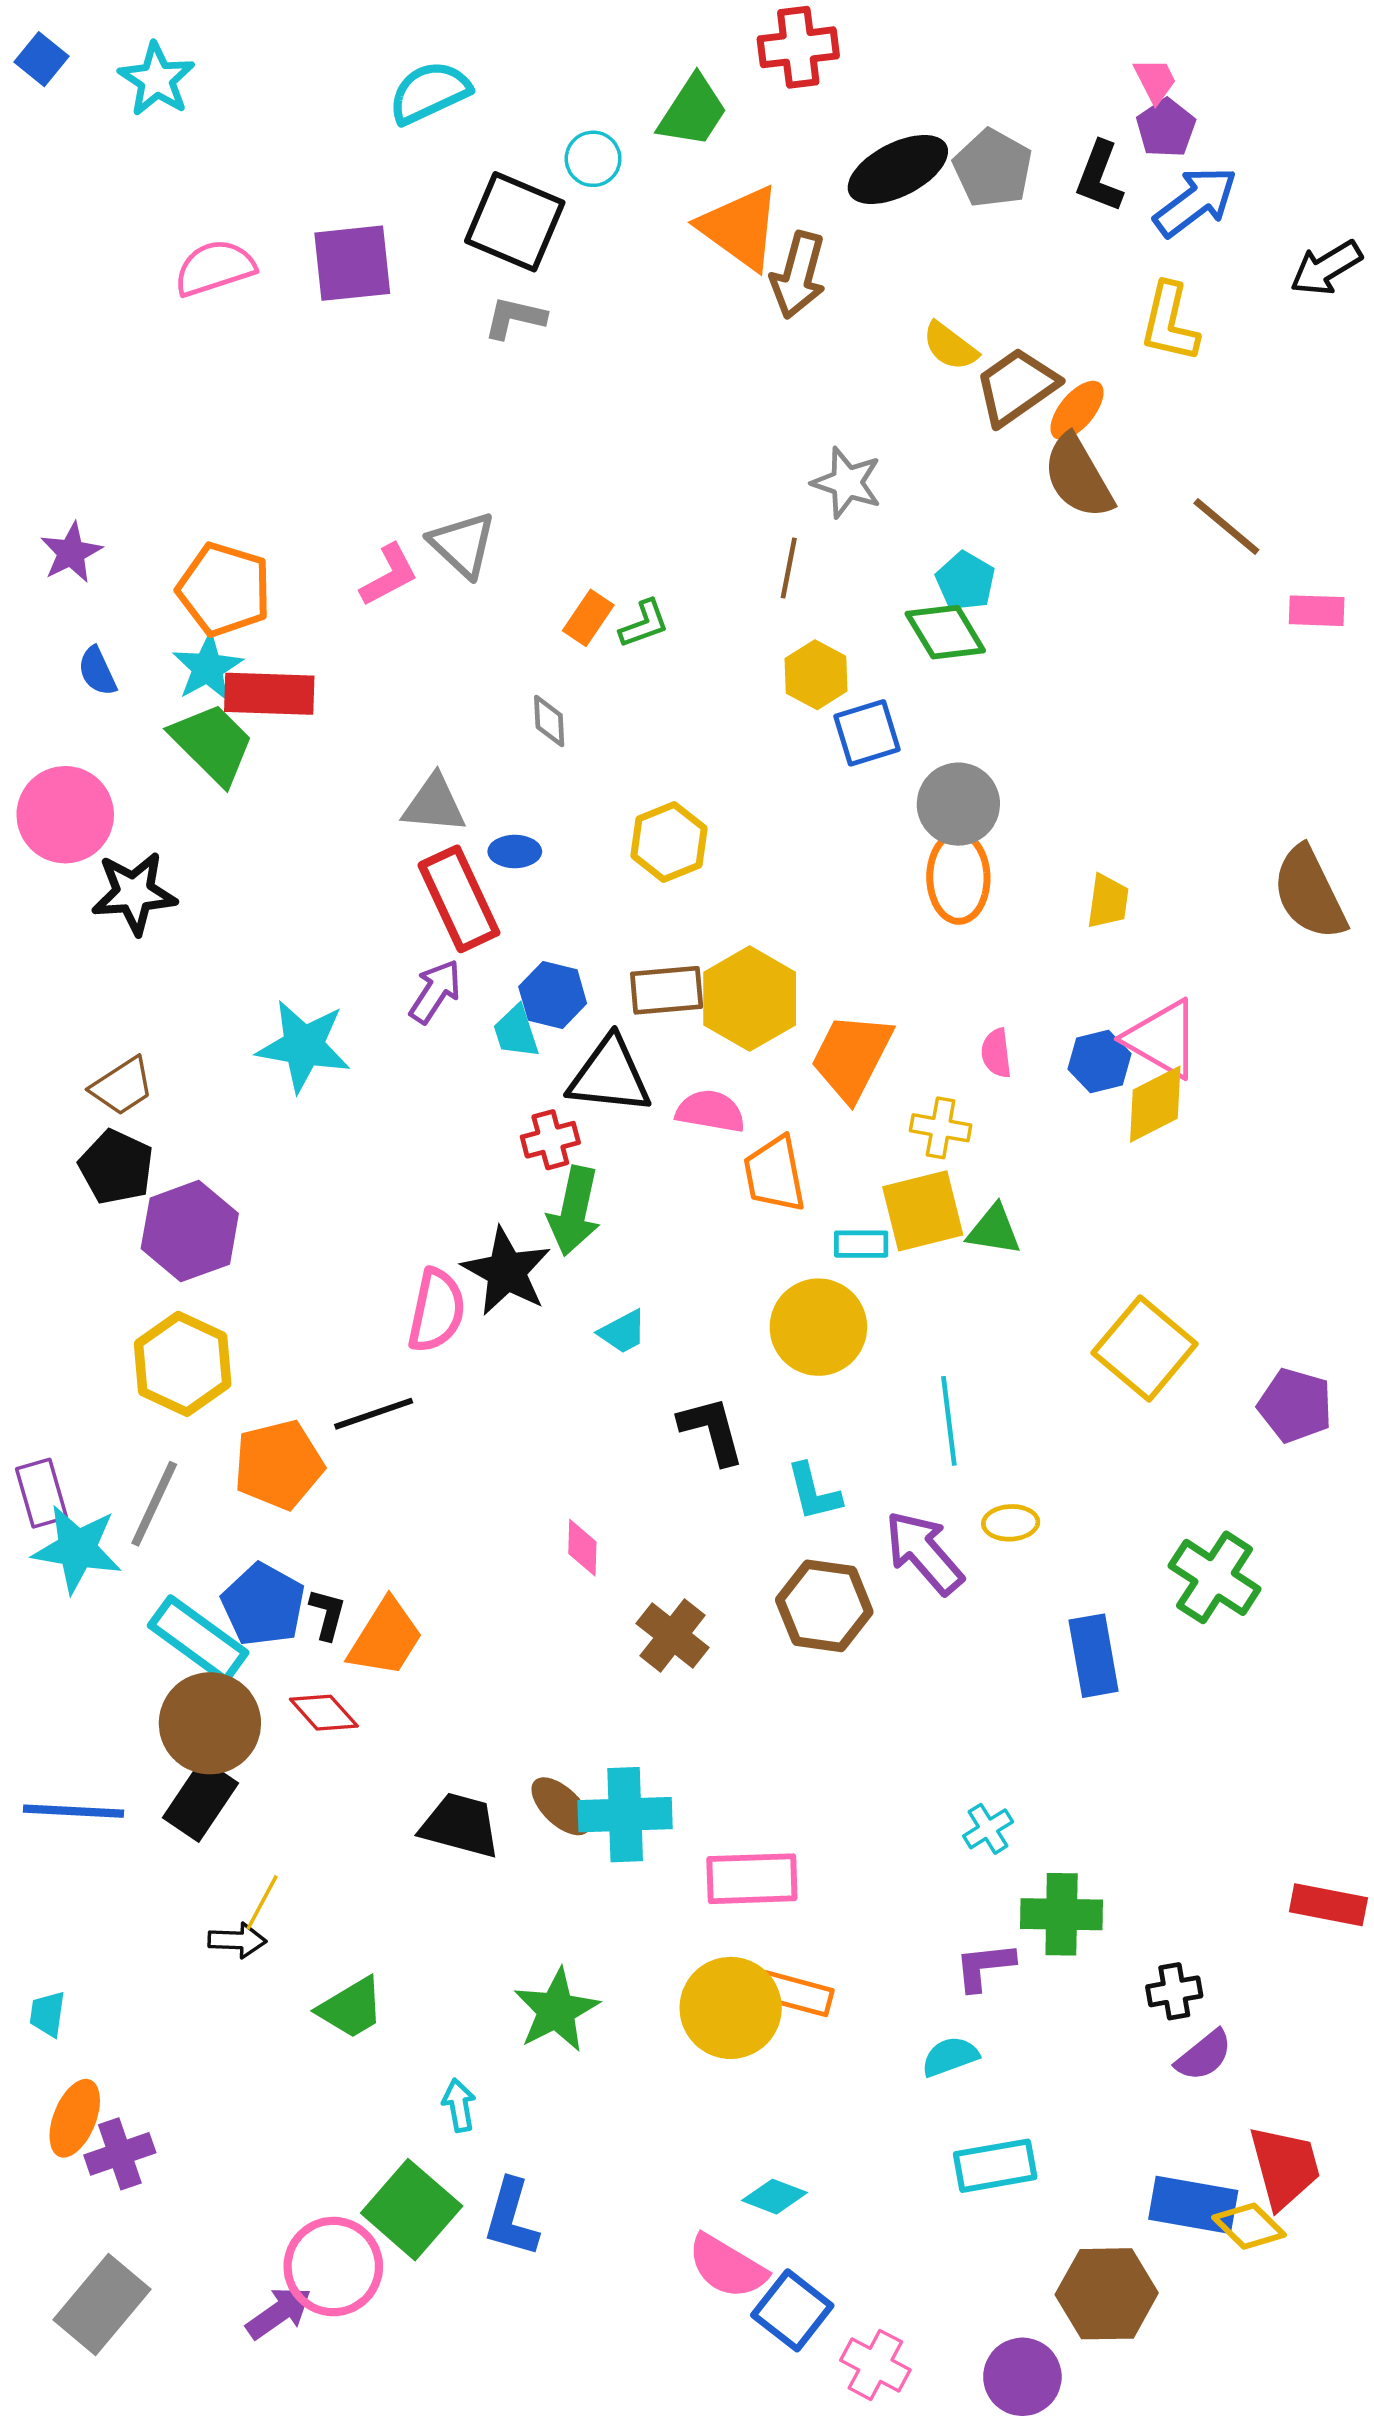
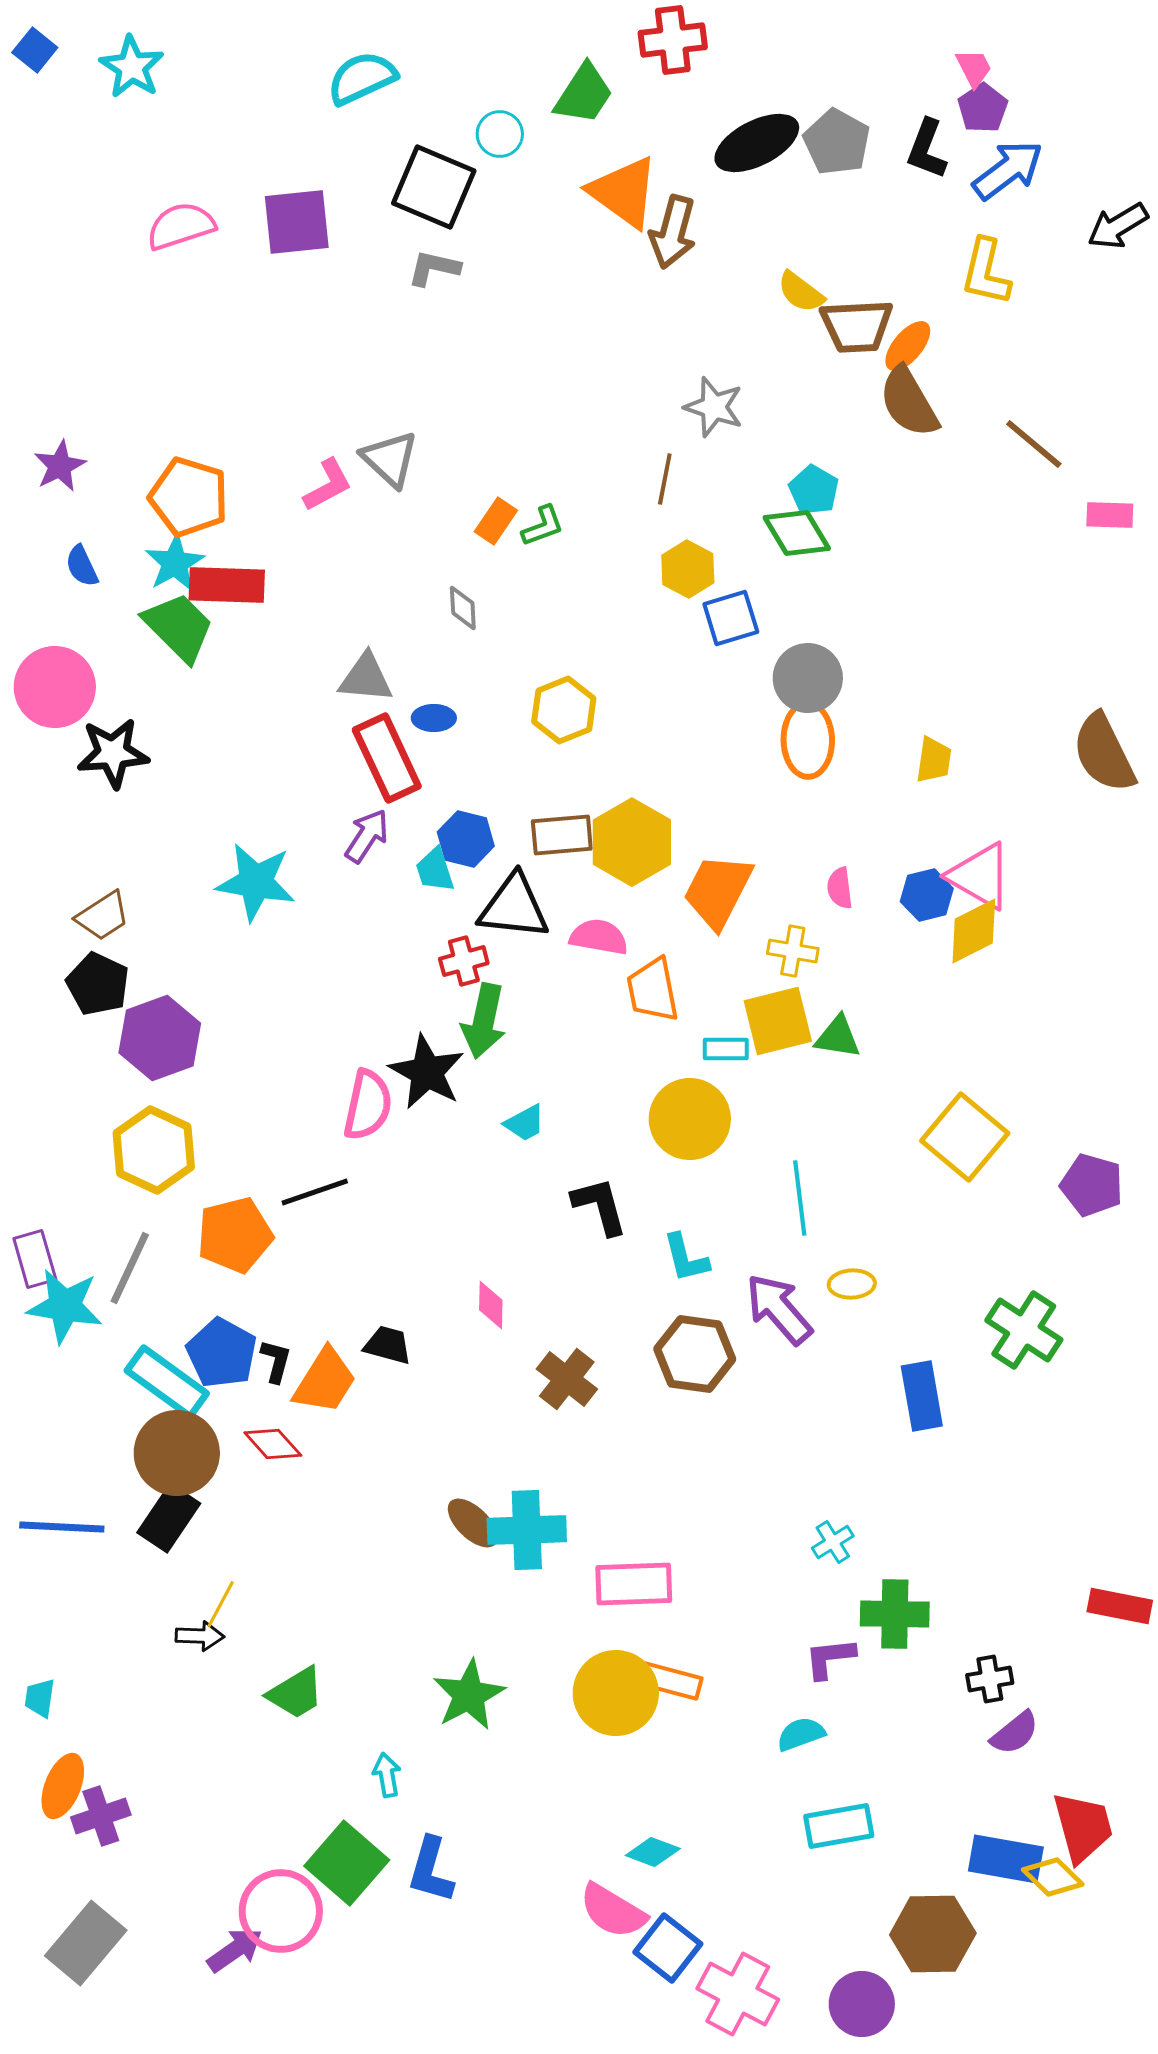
brown trapezoid: (1016, 387) -> (857, 326), turned -148
black trapezoid: (460, 1825) -> (388, 1345), moved, size x0.7
pink cross: (875, 2365) -> (738, 1994), size x1.4

